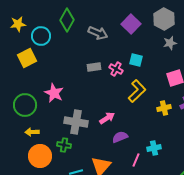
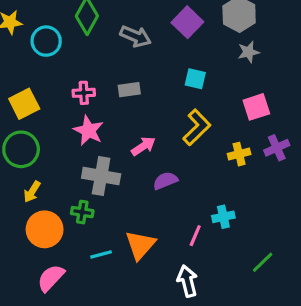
yellow square: (27, 58) -> (24, 104), moved
pink cross: (116, 69) -> (84, 93), moved, turned -32
pink star: (54, 93) -> (88, 130), moved
pink arrow: (107, 118) -> (143, 146), moved
yellow arrow: (32, 132) -> (32, 192), turned -56
purple semicircle: (120, 137) -> (165, 181), moved

